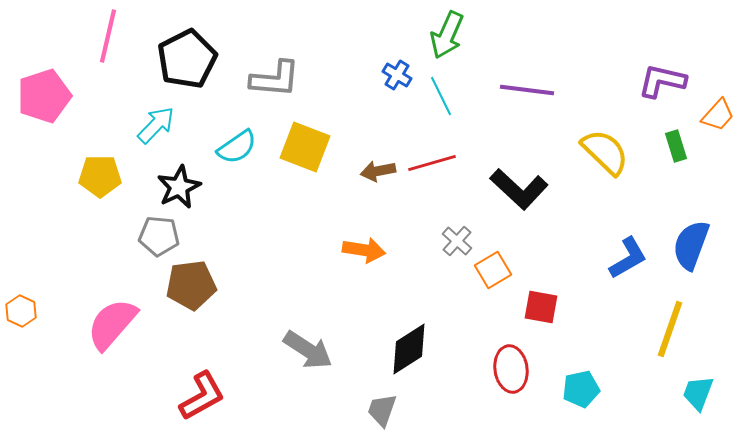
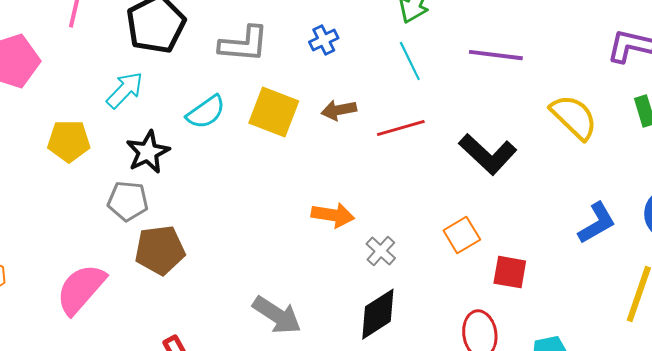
blue cross: (397, 75) -> (324, 40), moved, turned 32
brown arrow: (378, 171) -> (339, 110), moved
gray cross: (457, 241) -> (381, 251), moved

